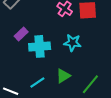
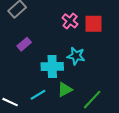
cyan cross: (40, 46) -> (52, 67), moved

